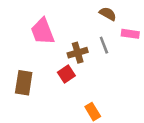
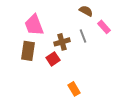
pink rectangle: (130, 34) -> (104, 27), turned 40
brown rectangle: (24, 83) -> (28, 51), moved

